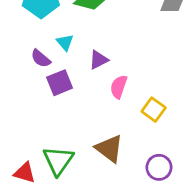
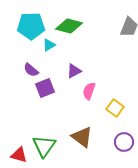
cyan triangle: (65, 42) -> (49, 45), moved, turned 40
purple circle: (159, 167) -> (124, 142), moved

